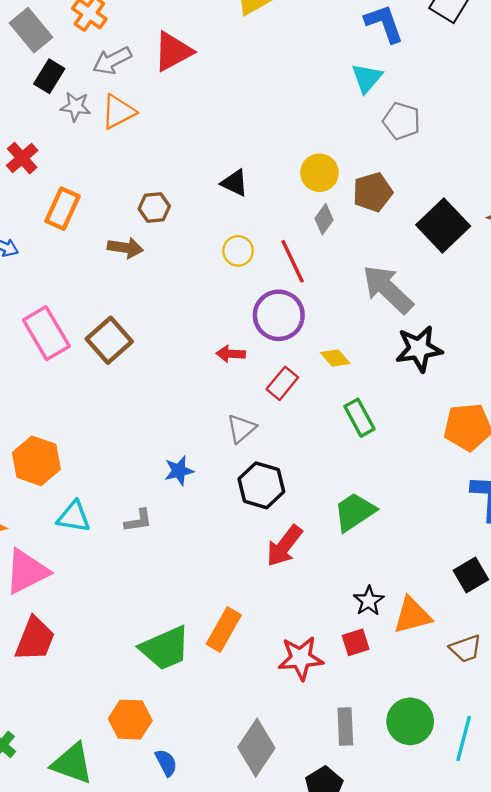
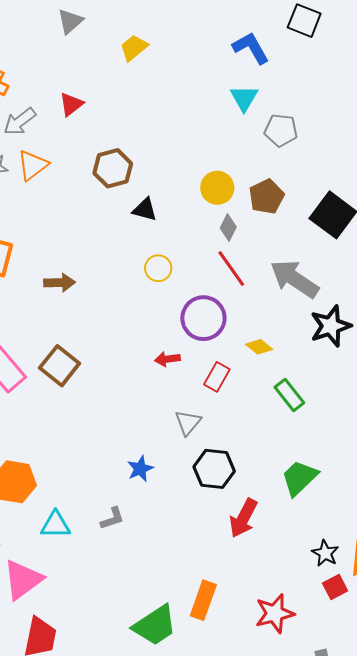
red triangle: (173, 51) -> (71, 104), size x0.7
brown hexagon: (154, 207) -> (113, 168), moved, size x1.4
red line: (293, 261) -> (231, 268), moved
red square: (356, 642) -> (335, 587), moved

